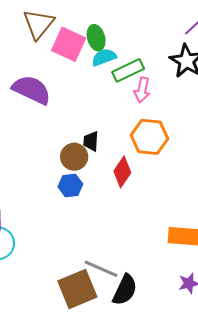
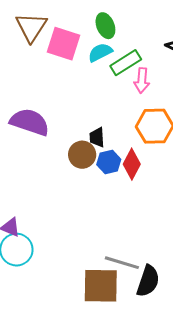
green ellipse: (96, 38) -> (105, 26), moved
purple semicircle: (32, 90) -> (30, 122), moved
blue hexagon: (70, 185) -> (109, 162), moved
brown square: (77, 289) -> (101, 286), turned 30

